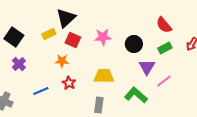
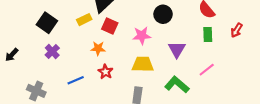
pink star: (103, 37) -> (142, 36), moved
black circle: (134, 44) -> (163, 14), moved
green rectangle: (165, 48) -> (208, 34), turned -64
purple triangle: (147, 67) -> (177, 49), moved

